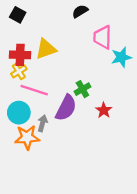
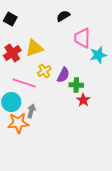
red cross: (20, 55) -> (12, 53), turned -36
yellow cross: (19, 71) -> (44, 71), moved
green cross: (82, 89) -> (76, 85), moved, turned 32
purple semicircle: (66, 108) -> (63, 75), moved, size x0.7

